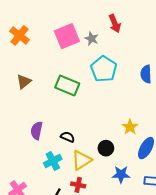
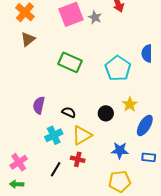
cyan pentagon: (104, 69) -> (118, 68), moved
brown triangle: (24, 82) -> (28, 39), moved
black circle: (106, 148) -> (106, 113), moved

